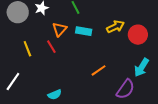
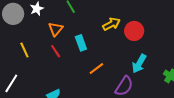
cyan rectangle: (84, 31) -> (81, 43), moved, turned 63
red line: (51, 47) -> (56, 51), moved

